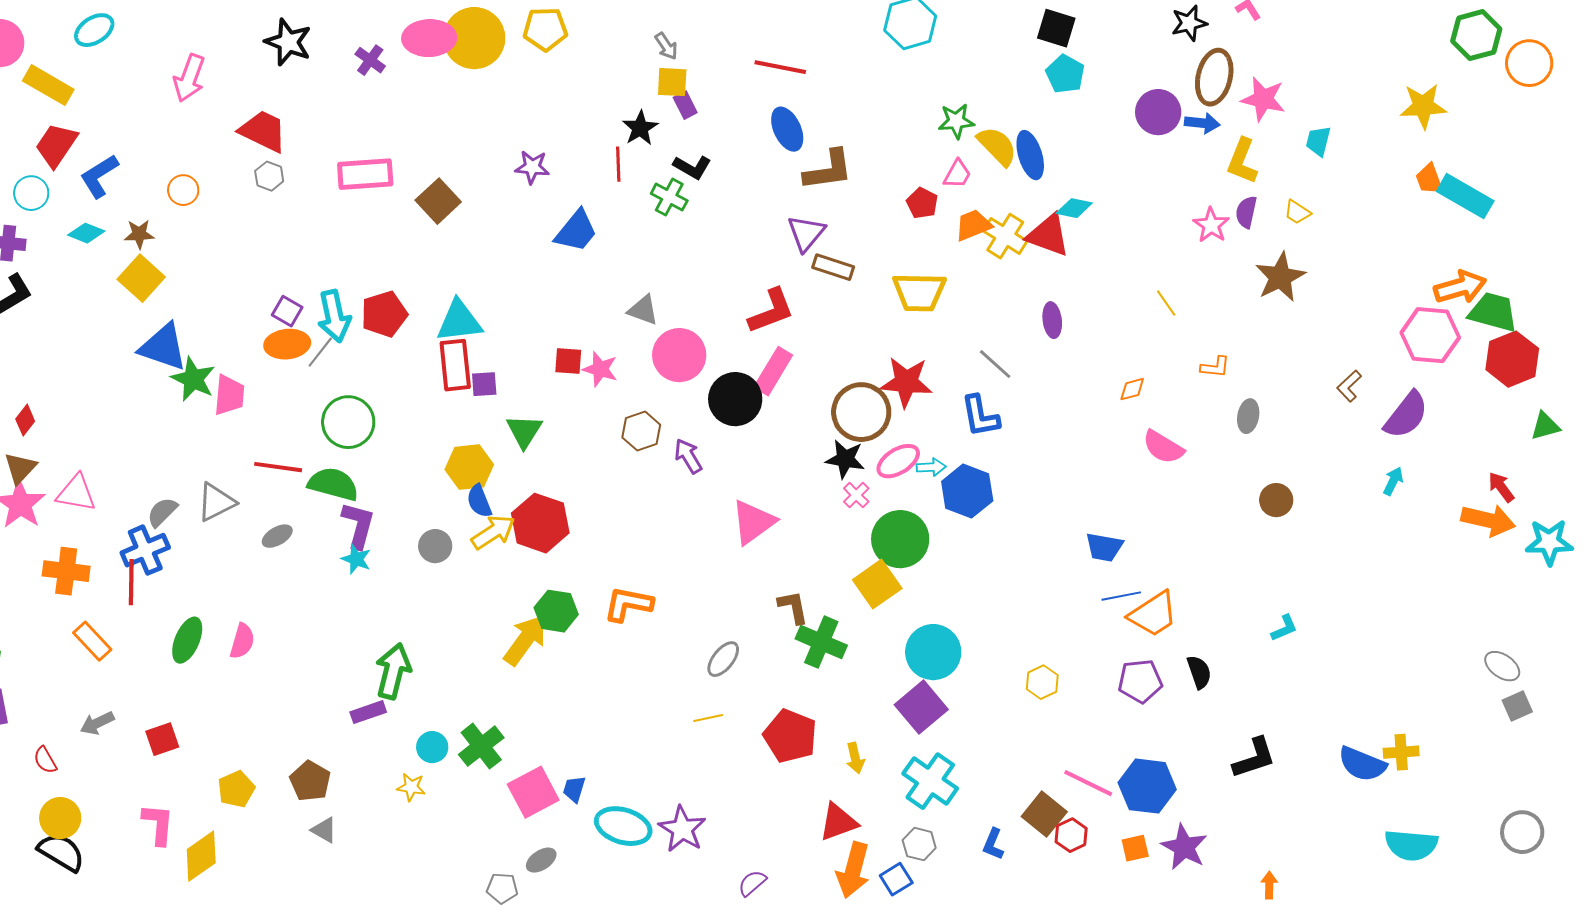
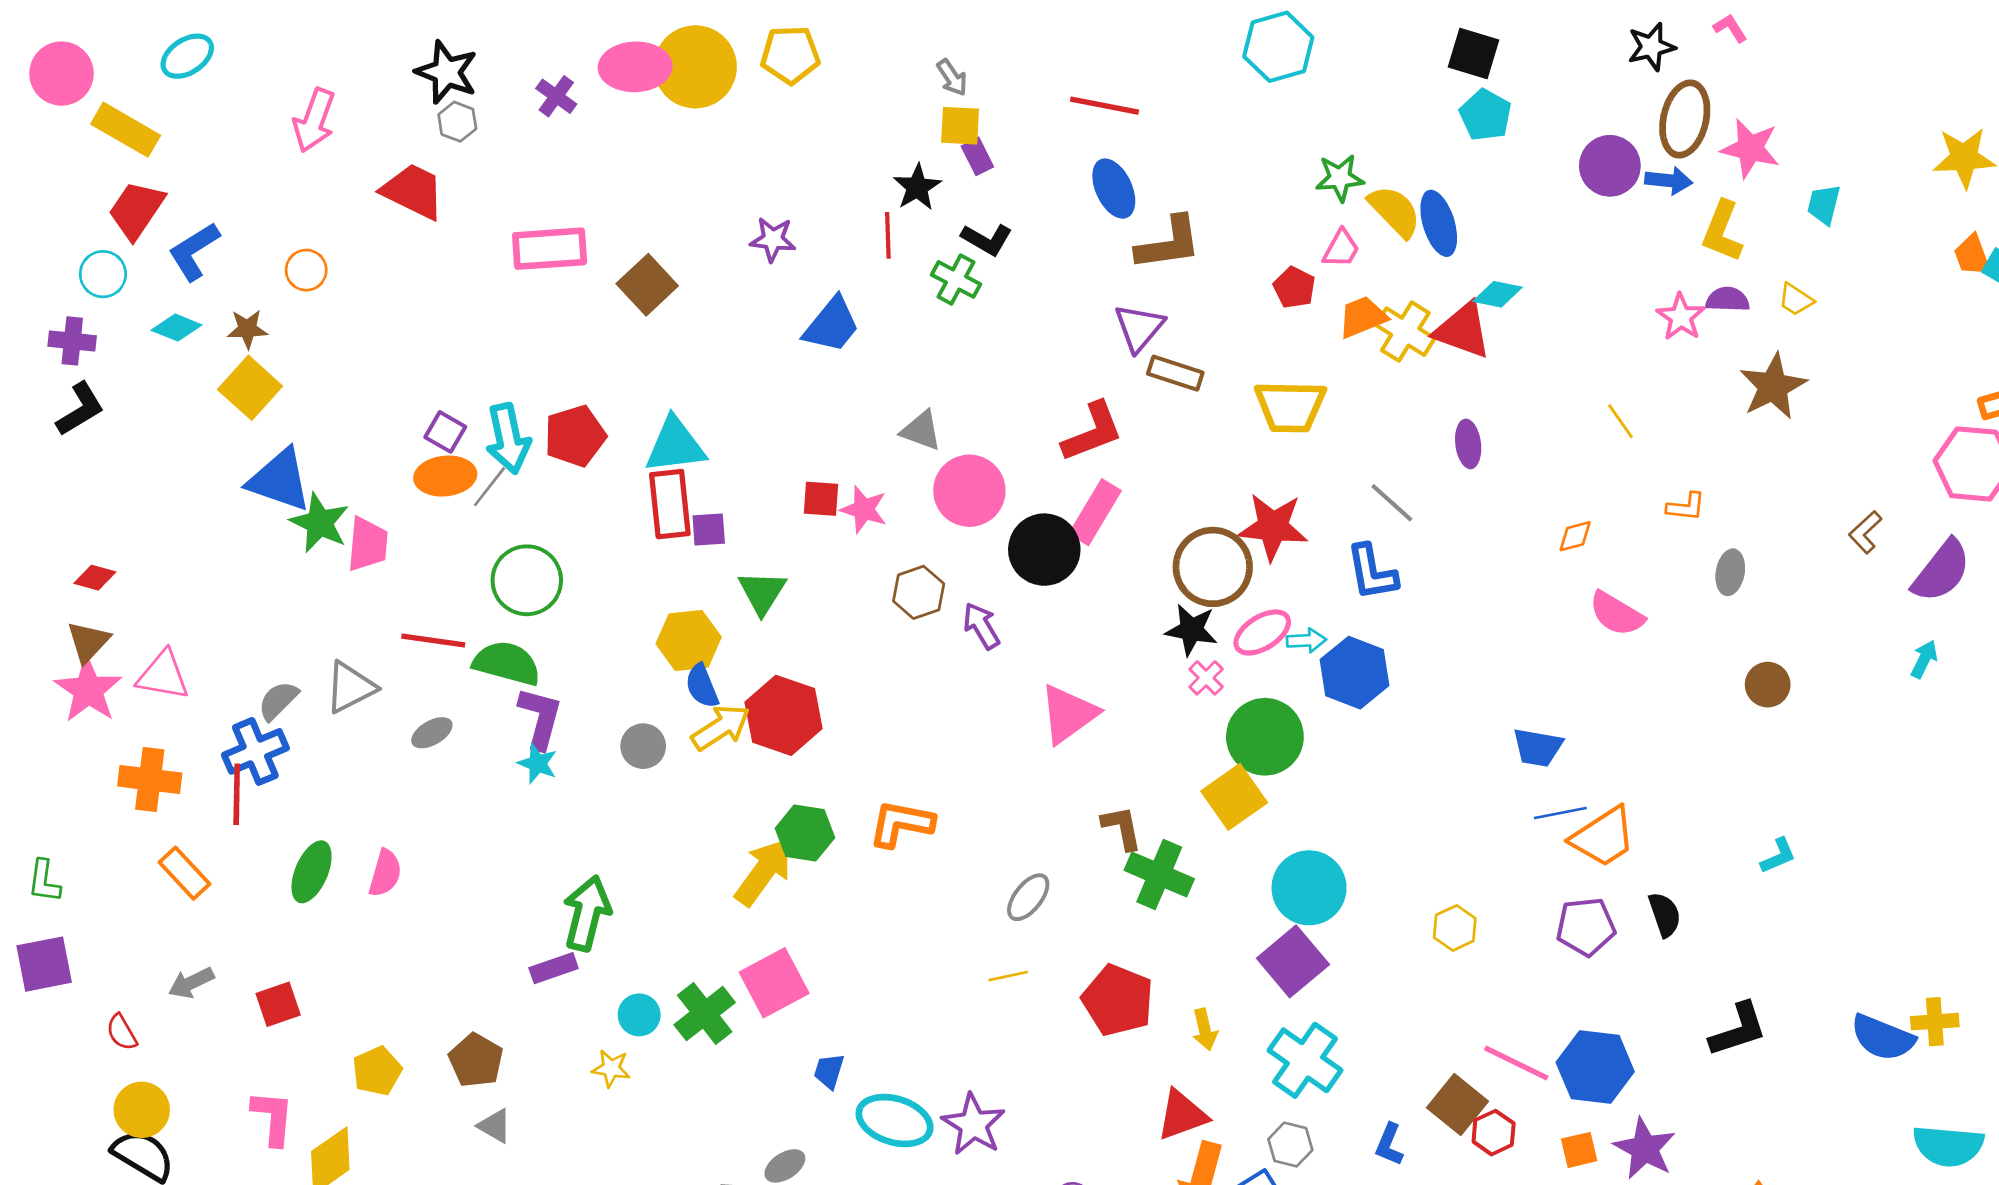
gray hexagon: (269, 176) -> (457, 122), moved
purple semicircle: (1246, 212) -> (1728, 300), turned 80
red diamond: (25, 420) -> (95, 578), turned 68
pink square: (533, 792) -> (774, 983), moved

